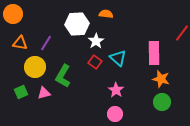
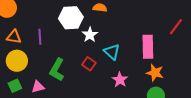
purple line: (46, 43) -> (40, 37), turned -35
red square: (95, 62) -> (89, 64), moved
yellow circle: (35, 67) -> (17, 61), moved
pink star: (116, 90) -> (120, 80), moved

